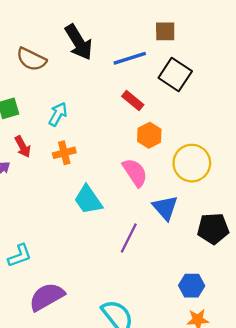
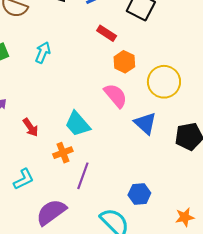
red arrow: (23, 147) -> (31, 127), moved
orange cross: (64, 153) -> (63, 153), moved
purple line: (129, 238) -> (83, 176), moved
blue hexagon: (192, 286) -> (139, 194), moved

